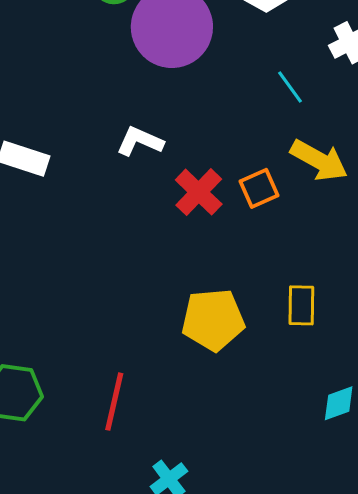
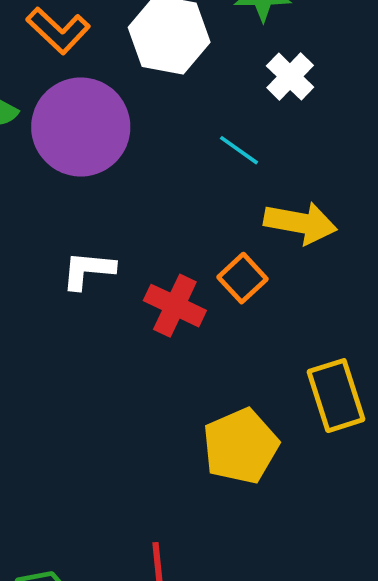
yellow rectangle: (301, 305) -> (336, 396), size x1.4

